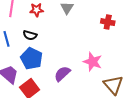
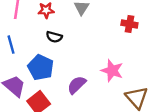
black semicircle: (30, 35) -> (54, 37), moved

